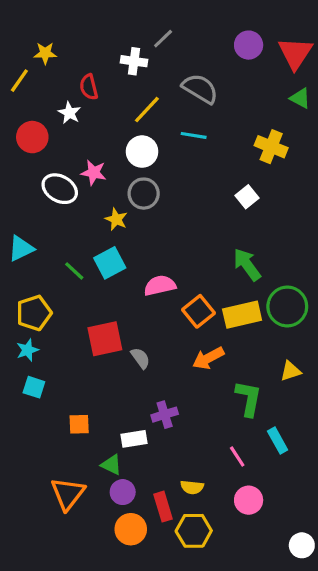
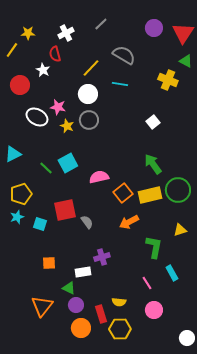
white cross: (134, 61) -> (66, 33), moved, turned -35
yellow cross: (271, 147) -> (168, 80), moved
yellow star: (116, 219) -> (67, 126), moved
cyan square: (34, 387) -> (40, 224), moved

